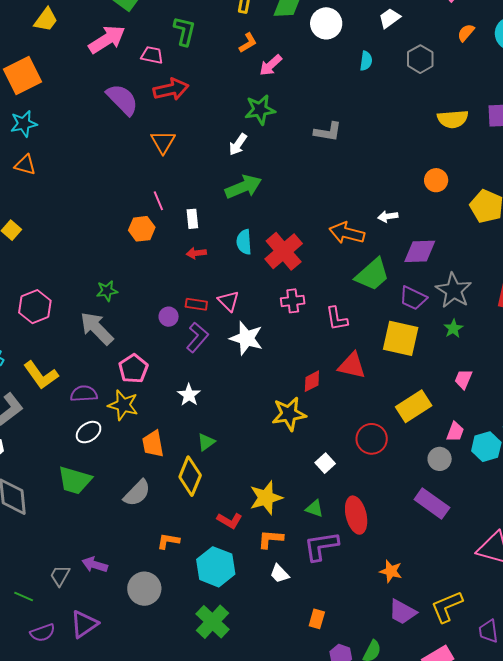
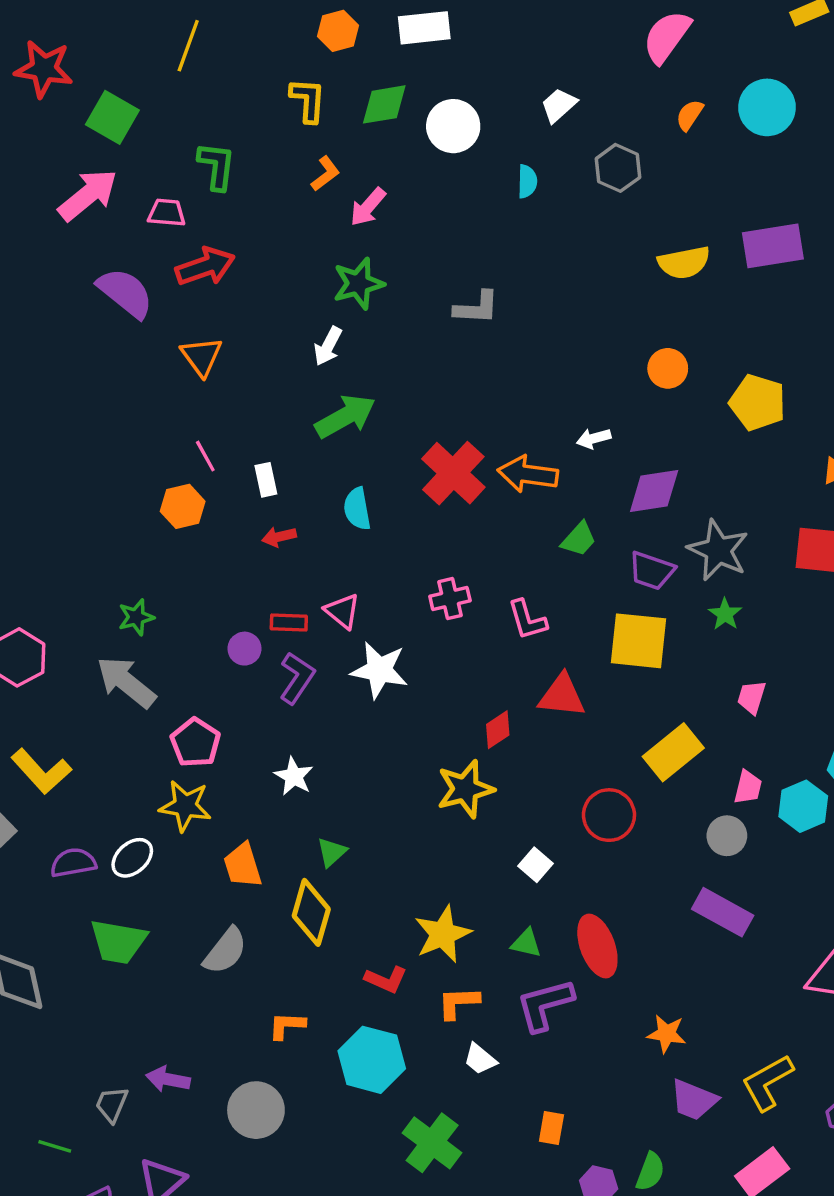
red cross: (284, 251) -> (453, 473), moved
green trapezoid: (372, 275) -> (579, 539), size x0.6
purple semicircle: (84, 394) -> (73, 863), moved
green cross: (212, 622) -> (432, 1143), moved

